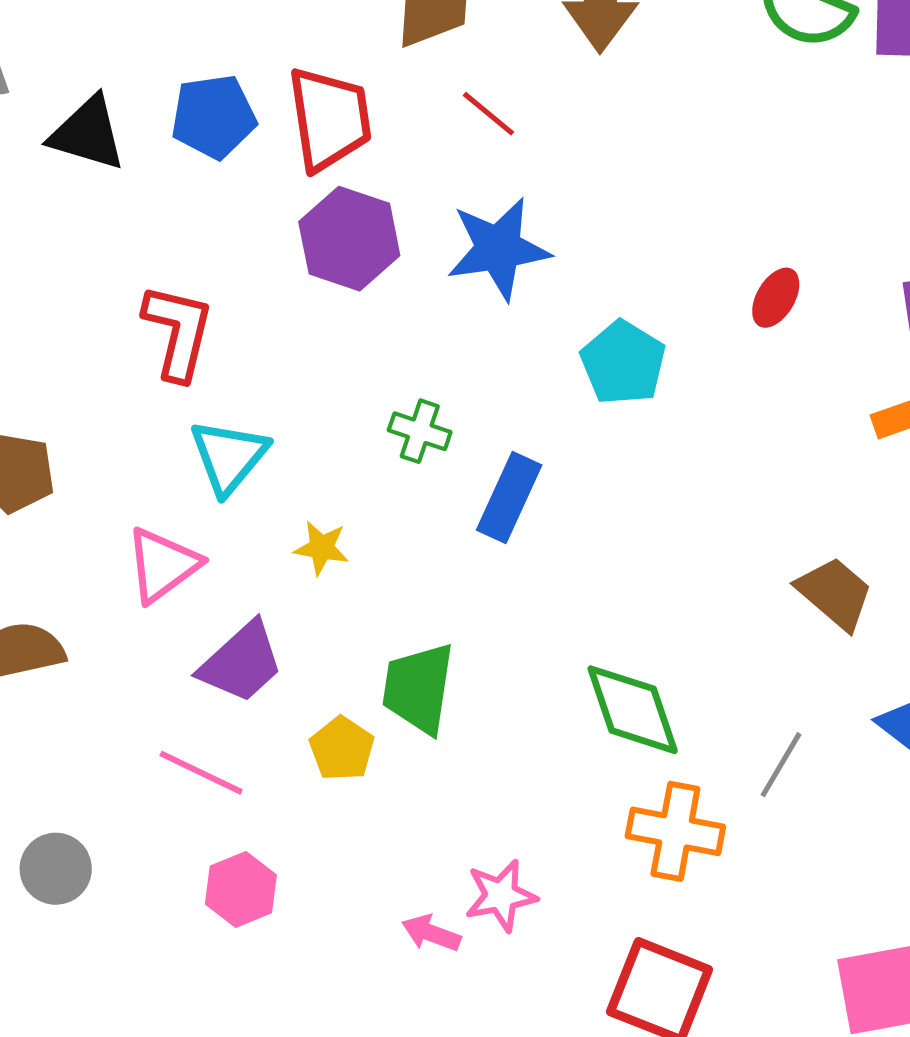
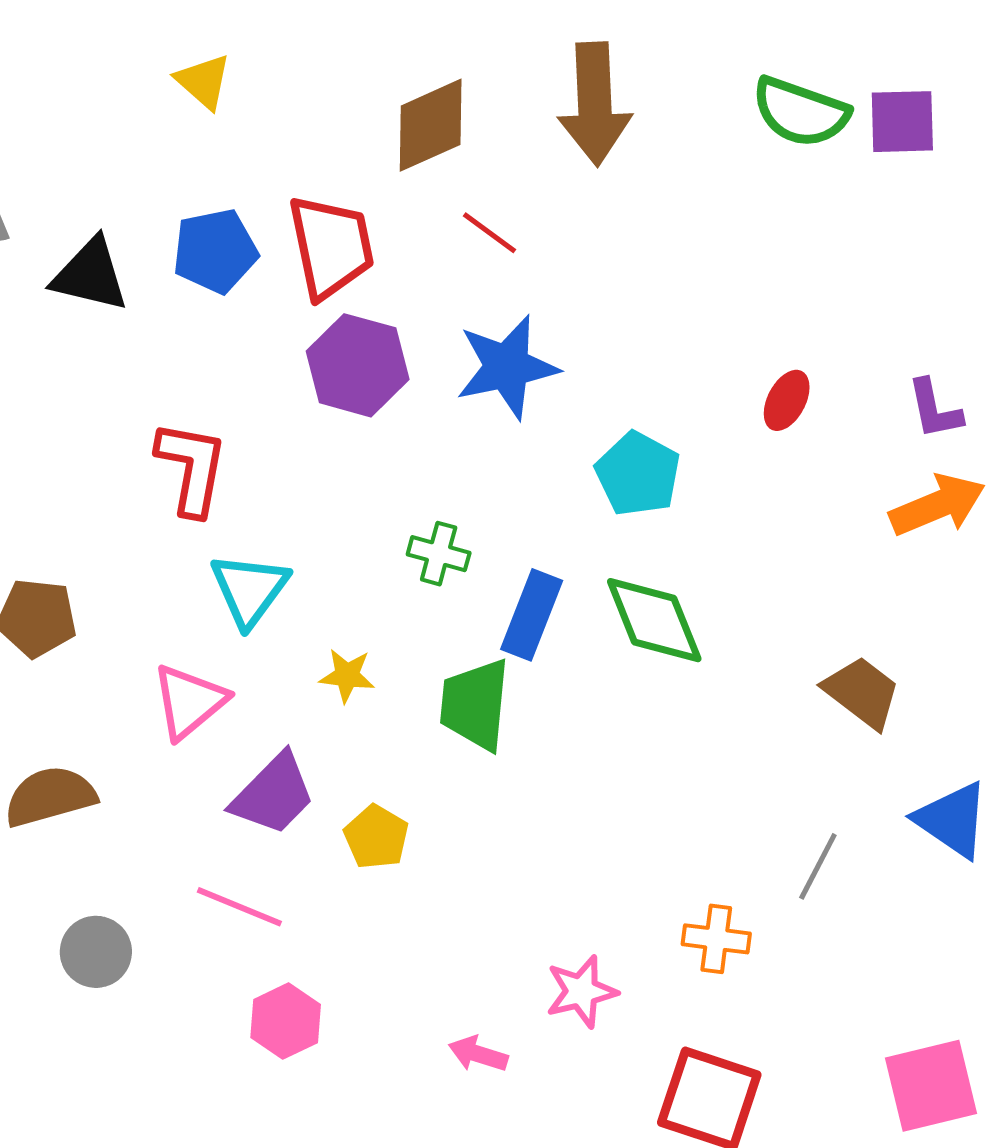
green trapezoid: (418, 688) -> (475, 705), moved
green diamond: (633, 710) -> (654, 620), moved
yellow pentagon: (342, 749) -> (376, 837), moved
orange cross: (675, 831) -> (716, 939), size x0.7
gray circle: (56, 869) -> (96, 952), moved
pink star: (501, 896) -> (581, 991), moved

